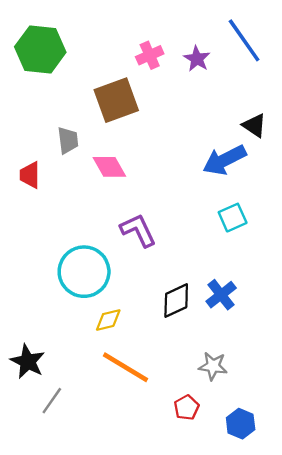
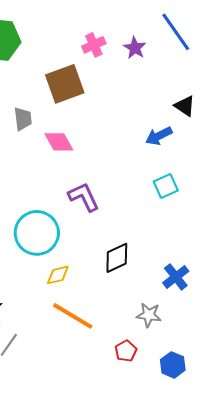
blue arrow: (224, 160) -> (159, 136), size x0.7
blue cross: (221, 295) -> (176, 277), moved

